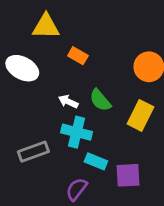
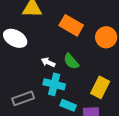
orange rectangle: (78, 56) -> (71, 25), moved, size x1.6
yellow rectangle: (141, 115) -> (100, 87), moved

